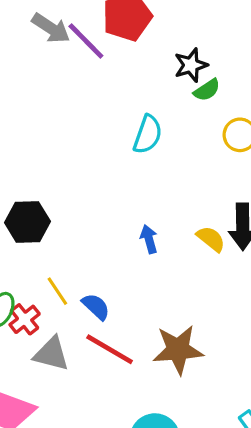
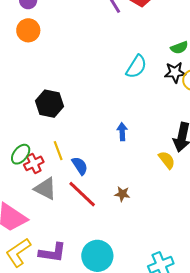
black star: (191, 65) -> (175, 72), moved
yellow semicircle: (211, 239) -> (167, 160), moved
brown star: (178, 350) -> (122, 194), moved, size x0.5

